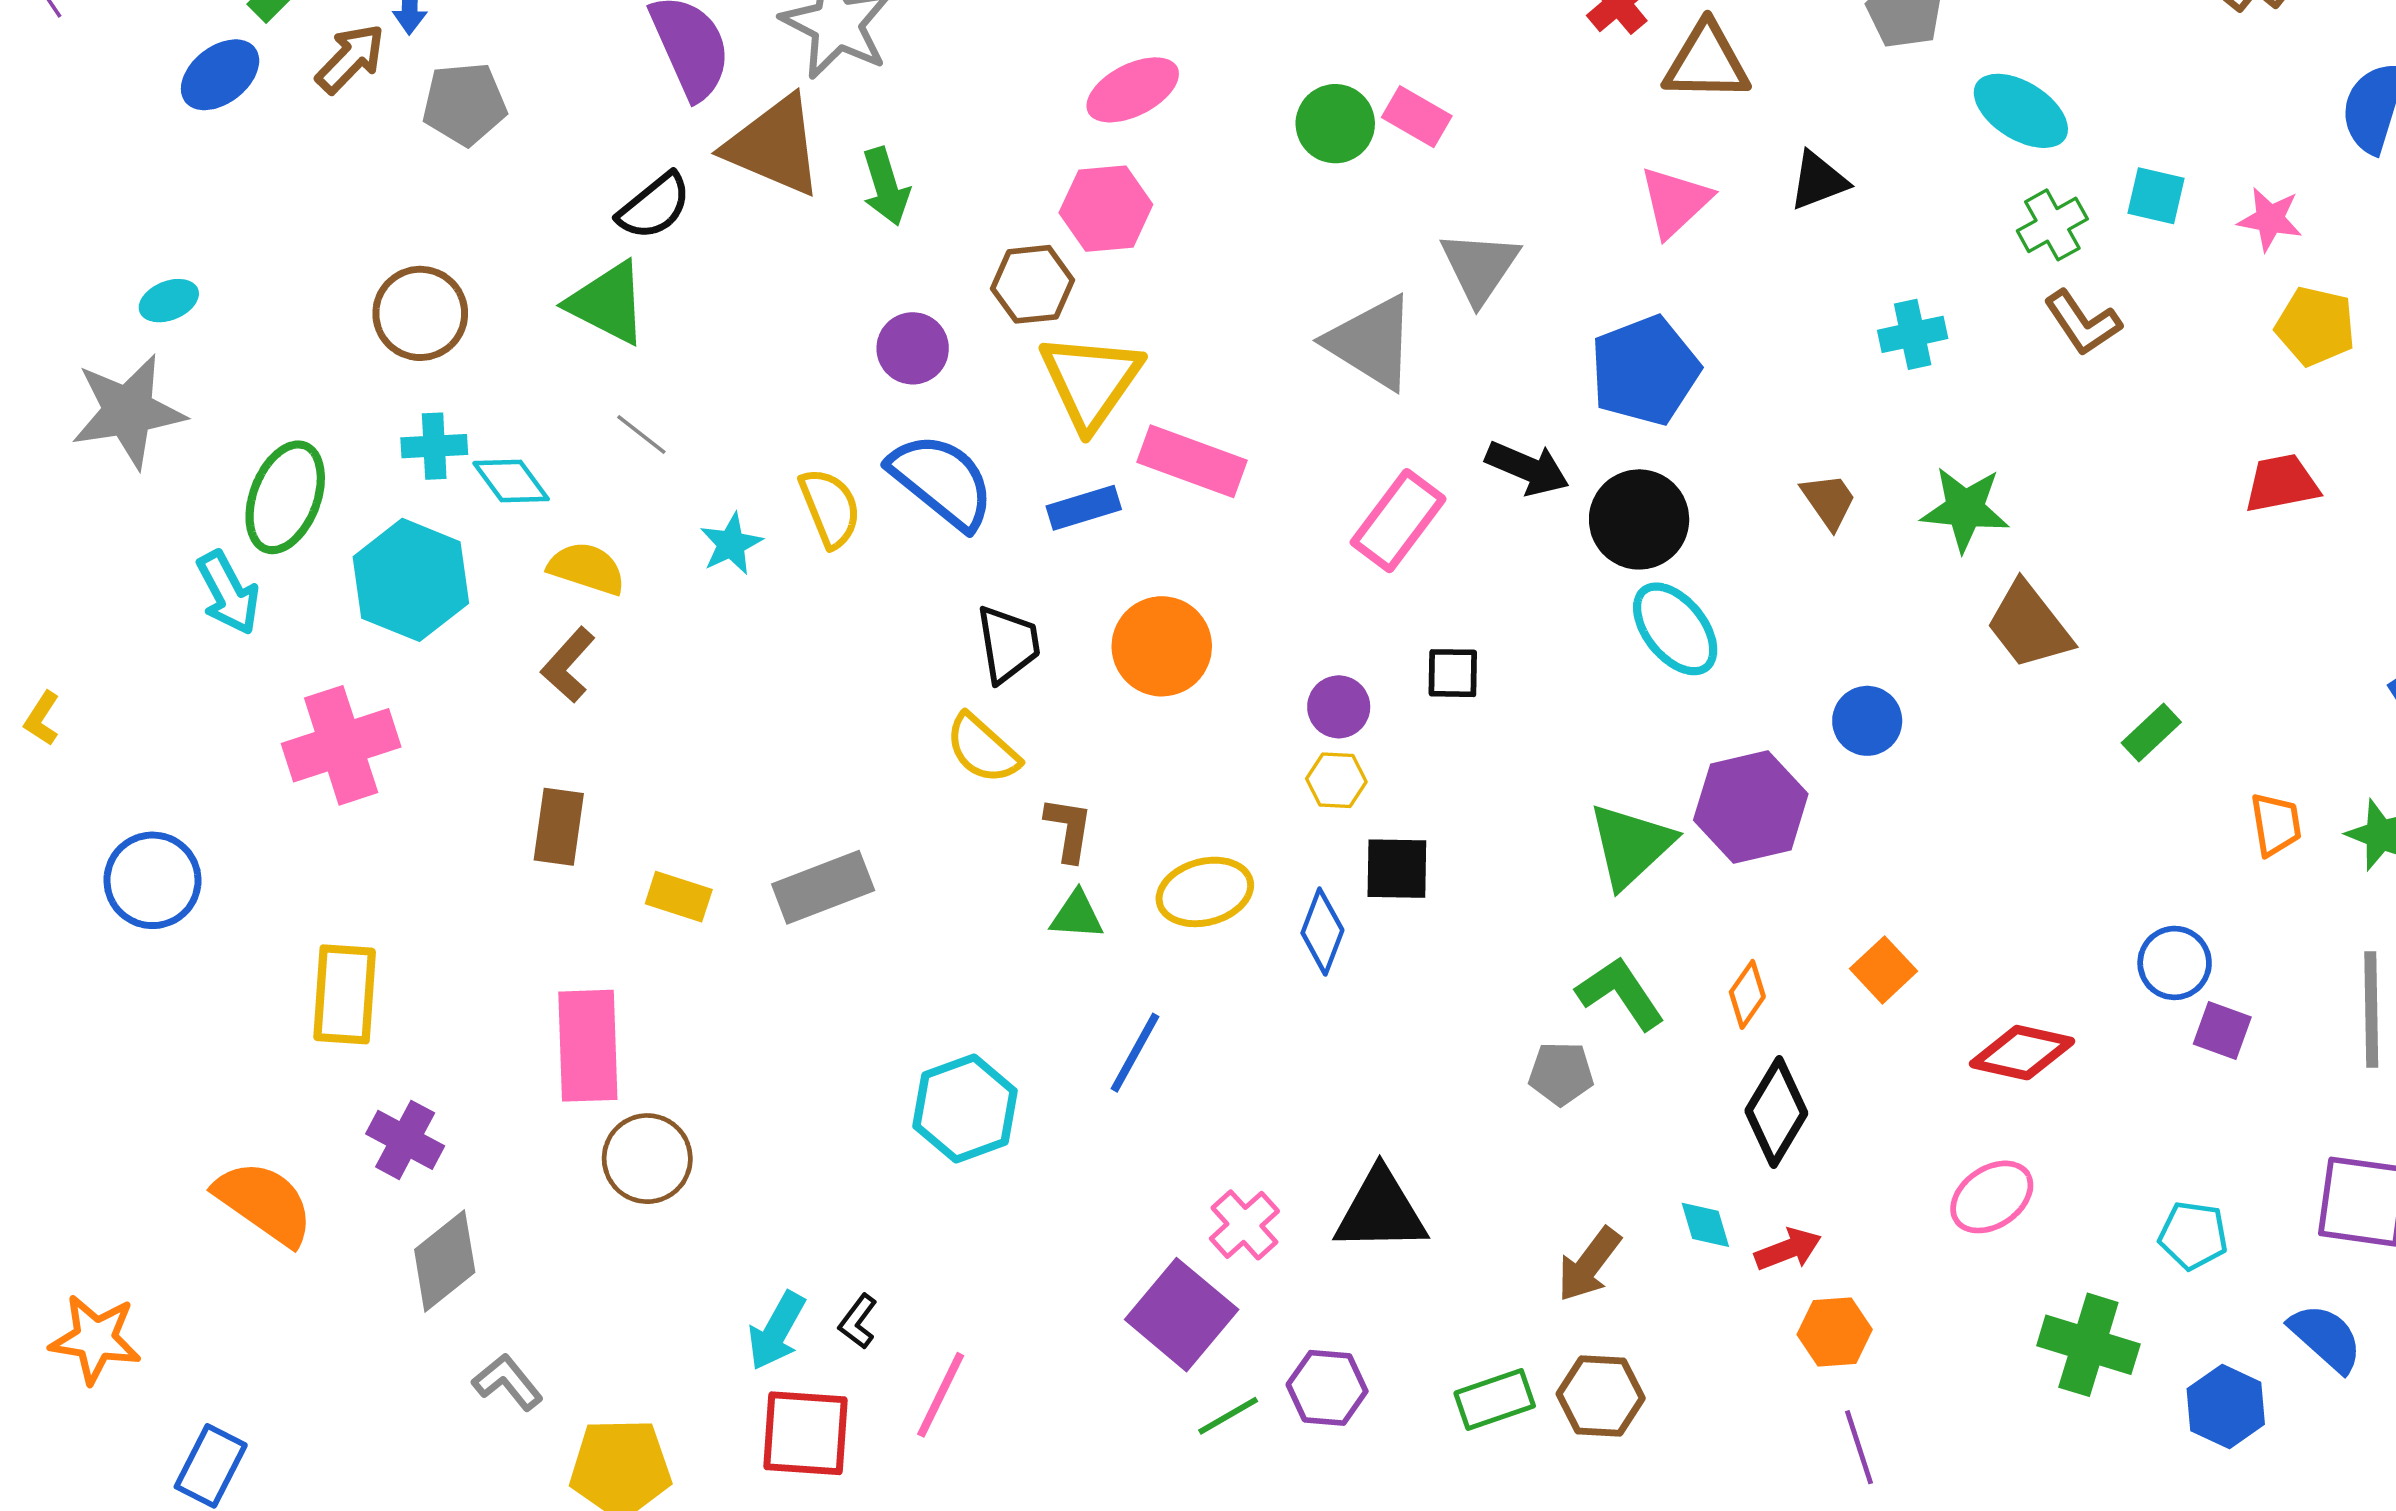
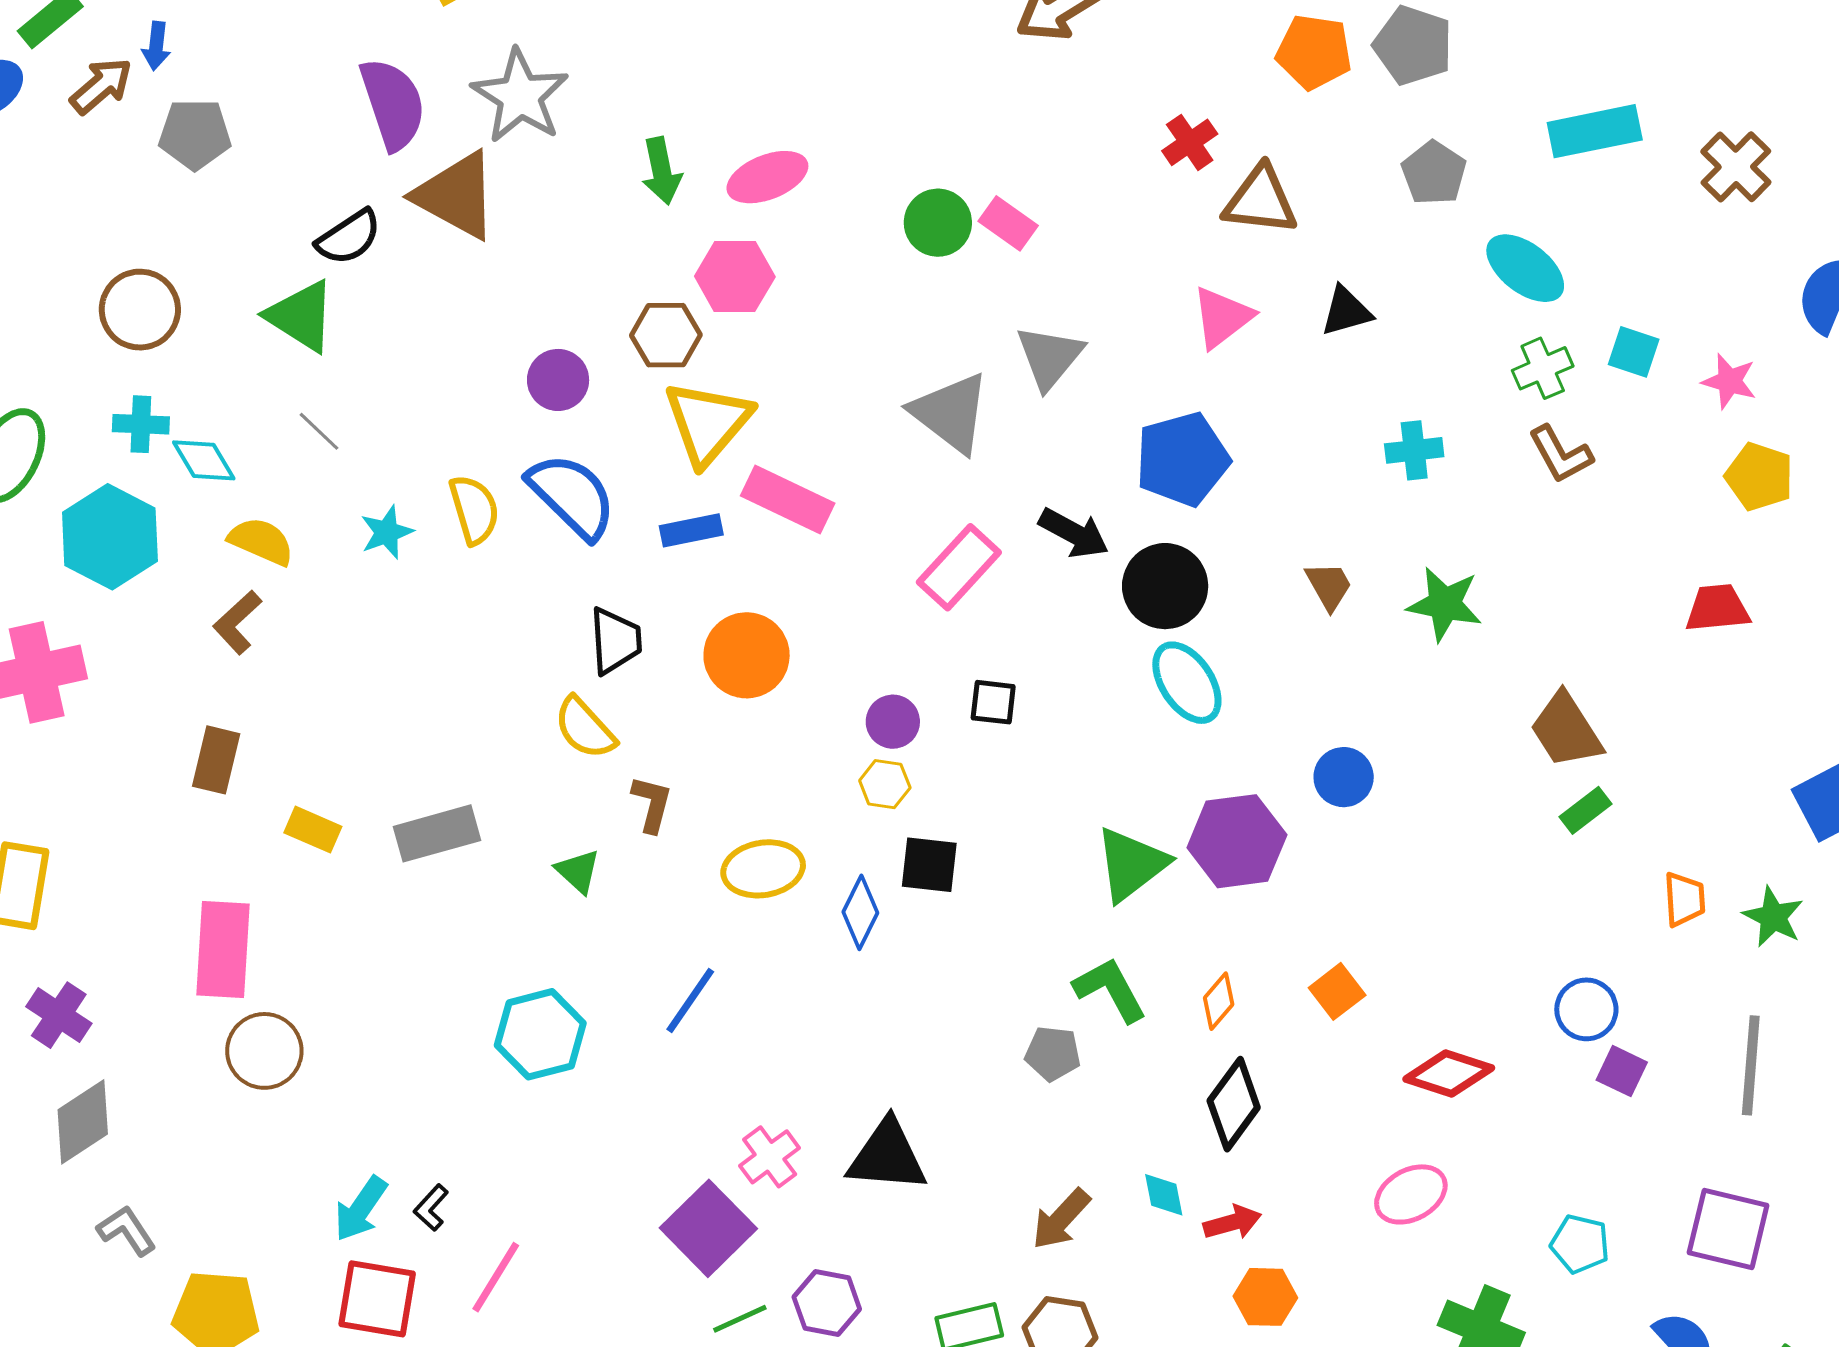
green arrow: (886, 187) -> (662, 171), moved
brown trapezoid: (2029, 625) -> (1566, 730), moved
green triangle: (1077, 915) -> (578, 871), moved, turned 33

